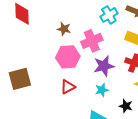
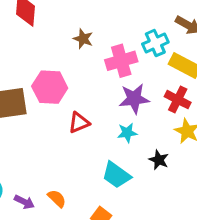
cyan cross: (109, 15) -> (155, 43), moved
pink hexagon: (68, 57) -> (50, 87), moved

